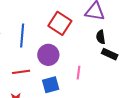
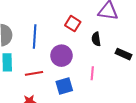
red square: (60, 23) -> (73, 24), size x0.7
black semicircle: (101, 37) -> (96, 39), moved

